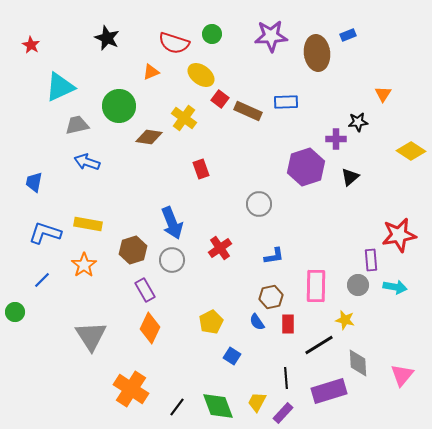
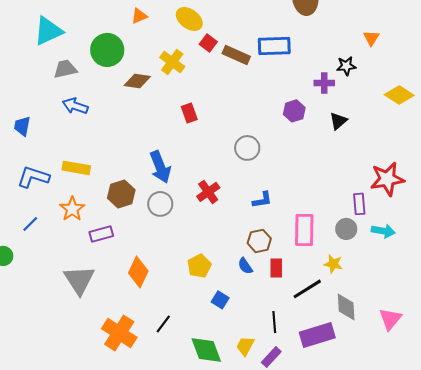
blue rectangle: (286, 102) -> (274, 46), size x1.4
purple hexagon: (306, 167) -> (294, 111), size x0.6
purple rectangle: (145, 290) -> (101, 234), moved, turned -75
black line: (177, 407) -> (163, 324), moved

